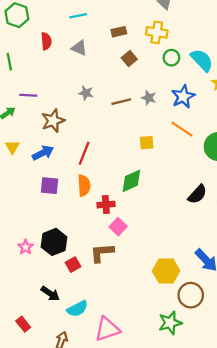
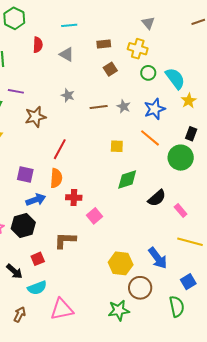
blue arrow: (43, 153) -> (36, 200), moved
green diamond: (131, 181) -> (127, 179), moved
pink square: (118, 227) -> (94, 216), moved
red square: (73, 265) -> (38, 259), moved

